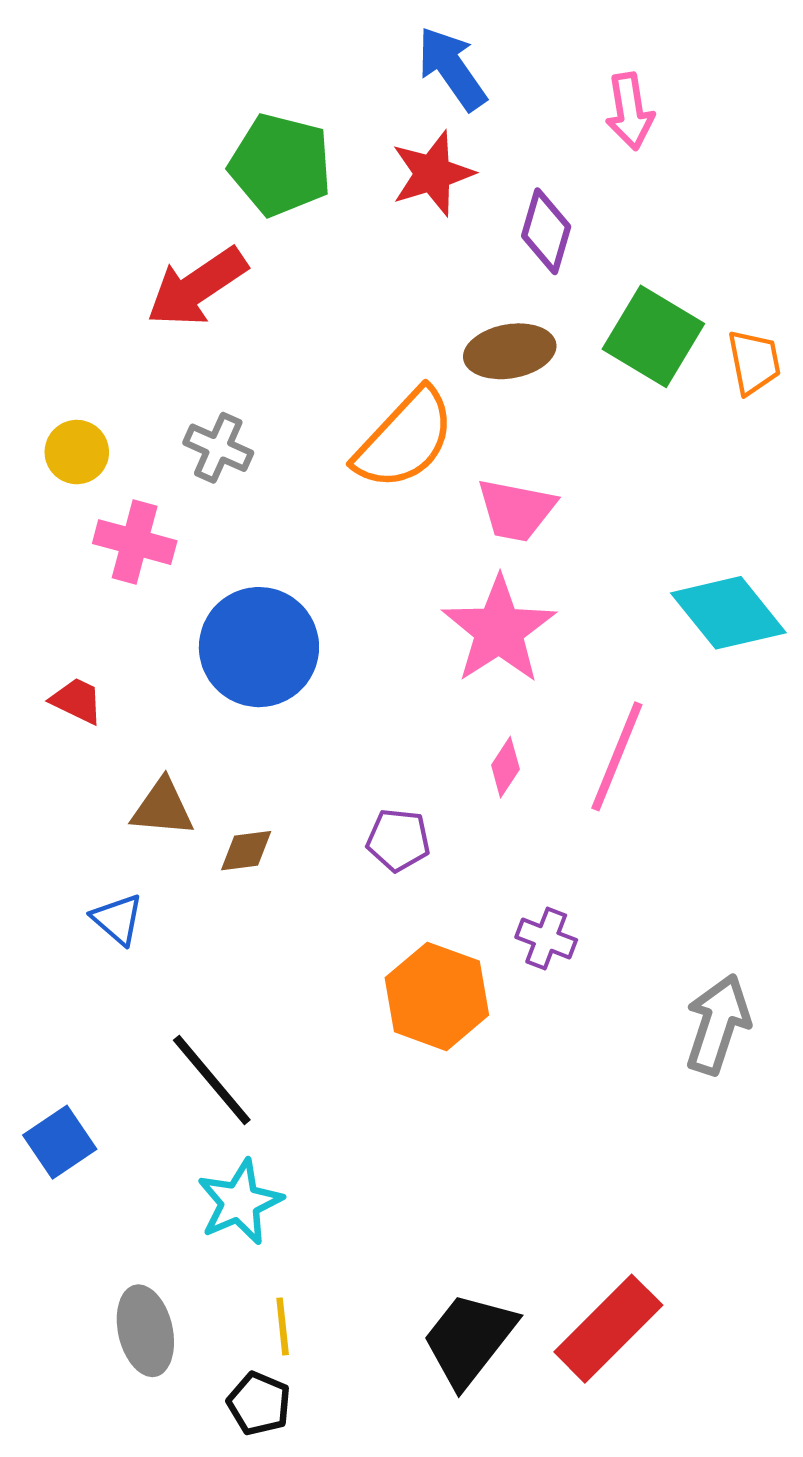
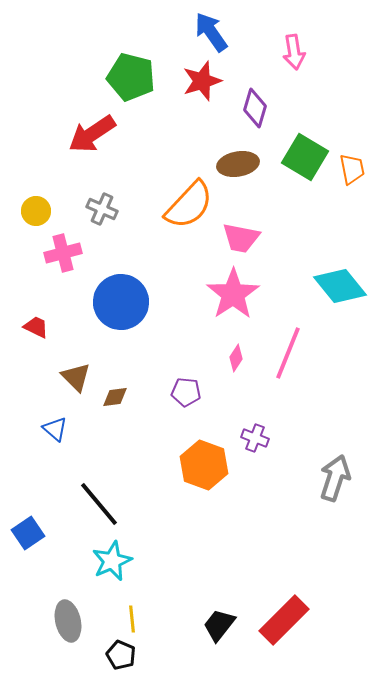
pink cross: (135, 542) -> (63, 253), turned -30
brown triangle: (163, 808) -> (76, 377), turned 40
black trapezoid: (469, 1339) -> (219, 625), size x0.7

